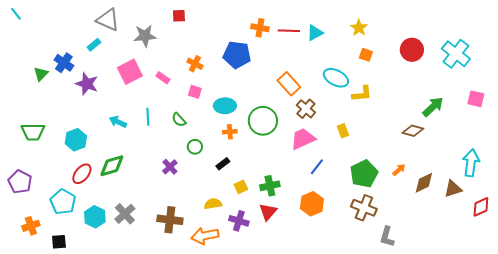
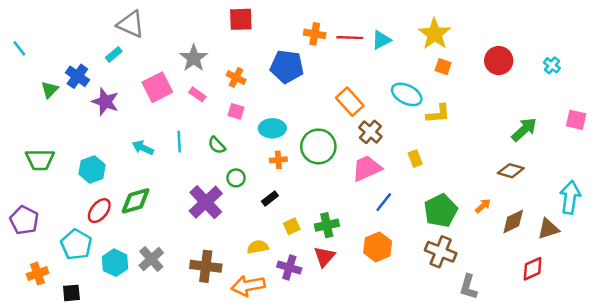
cyan line: (16, 14) -> (19, 48), moved
red square: (179, 16) -> (241, 19), moved, size x1.5
yellow star: (359, 28) -> (435, 34), size x1.5
gray star: (145, 36) -> (194, 58), moved, turned -30
cyan cross: (456, 54) -> (552, 65), size x0.5
brown diamond: (413, 131) -> (511, 171), moved
purple cross: (170, 167) -> (206, 202), size x1.8
red diamond: (481, 207) -> (533, 269), moved

